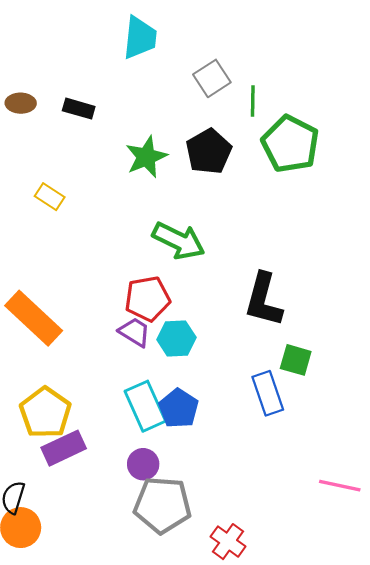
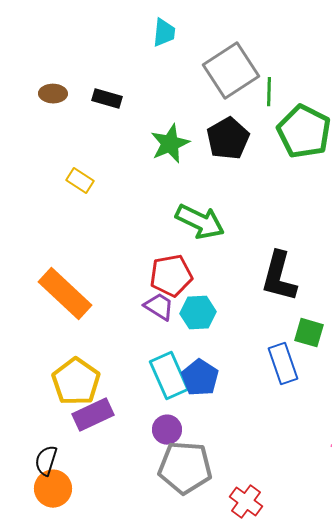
cyan trapezoid: (140, 38) -> (164, 33), size x0.7
gray square: (212, 78) -> (231, 71), size x1.6

